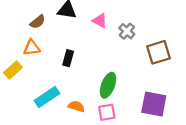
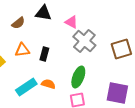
gray cross: (127, 31) -> (84, 41), moved, size x1.6
orange triangle: (32, 48) -> (22, 50), moved
orange semicircle: (76, 106) -> (48, 84), moved

